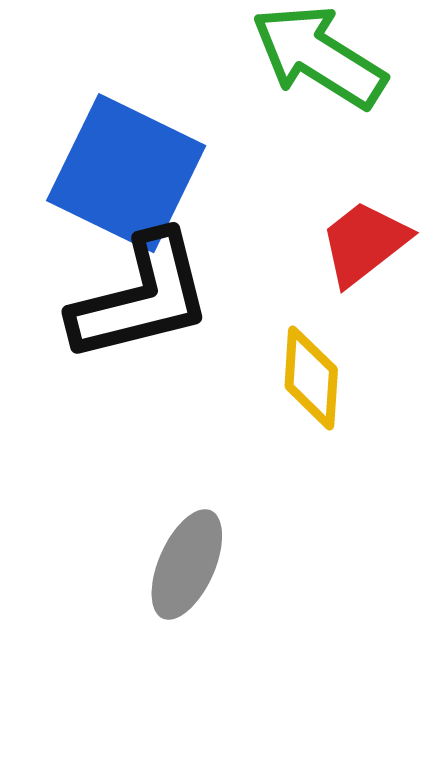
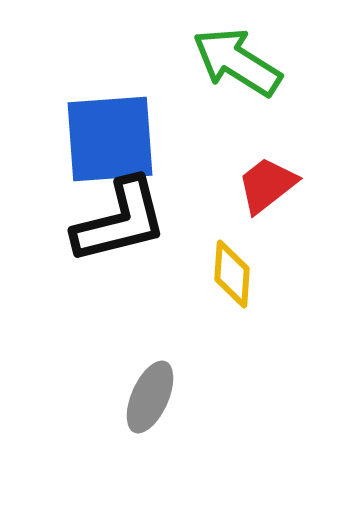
blue square: (126, 173) -> (110, 139), turned -30

